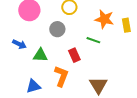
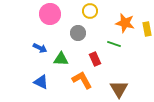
orange L-shape: (61, 76) -> (82, 80), turned -50
blue triangle: (33, 86) -> (41, 82), moved, turned 42

